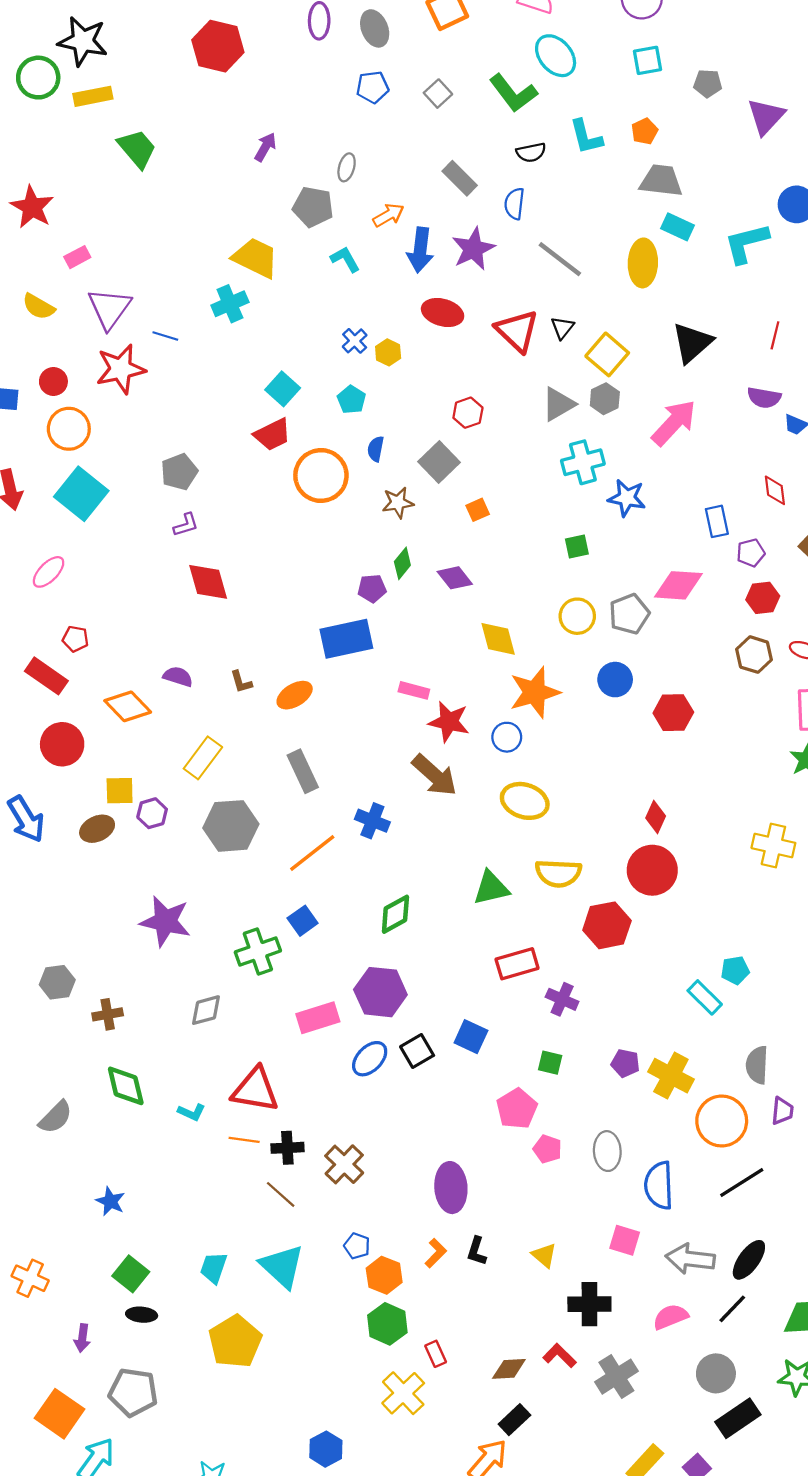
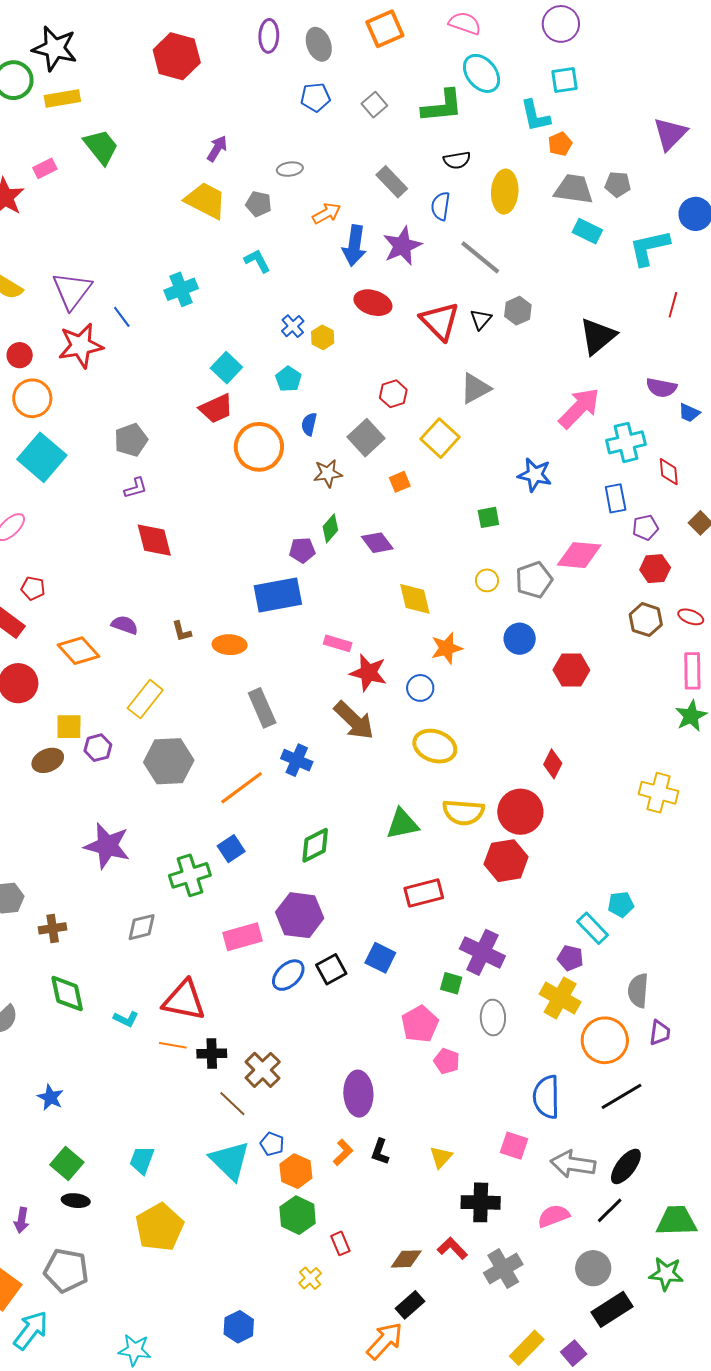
gray pentagon: (708, 83) -> (618, 184), moved
green L-shape: (513, 93) -> (442, 106), turned -60
cyan L-shape: (586, 137) -> (535, 116), moved
gray ellipse: (347, 167) -> (290, 169), turned 65
gray pentagon: (313, 207) -> (259, 204), size x0.7
pink rectangle: (77, 257) -> (45, 168), moved
yellow trapezoid: (256, 258) -> (206, 200), moved
cyan L-shape: (345, 259) -> (257, 261), moved
yellow ellipse: (643, 263) -> (505, 192), moved
red line: (775, 335) -> (673, 305), moved
blue line: (165, 336) -> (122, 317), turned 35
yellow square: (607, 354) -> (440, 438), moved
gray hexagon: (605, 399) -> (518, 311), moved
cyan cross: (583, 462) -> (626, 442), moved
yellow circle: (577, 616) -> (487, 580), size x0.7
orange star: (535, 692) -> (447, 648), size x0.7
orange ellipse: (295, 695) -> (230, 645), turned 32
gray rectangle: (303, 771) -> (262, 708), moved
red circle: (652, 870) -> (520, 812), moved
purple cross: (562, 999) -> (482, 952), moved, size x1.5
purple pentagon: (625, 1063) -> (570, 958), moved
gray ellipse: (607, 1151) -> (493, 1017), moved
brown line: (281, 1194) -> (232, 1104), moved
yellow triangle: (544, 1255) -> (441, 1157), turned 30
cyan triangle: (282, 1266) -> (230, 1161), moved
yellow cross: (403, 1393) -> (310, 1278), size x0.6

